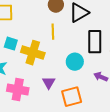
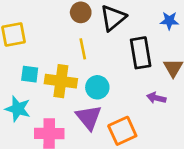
cyan circle: (75, 62) -> (97, 87), moved
purple triangle: (49, 83) -> (89, 117), size x1.5

